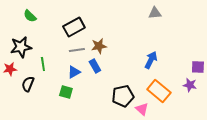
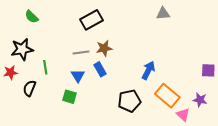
black rectangle: (74, 27) -> (92, 20), moved
blue arrow: (151, 60) -> (148, 70), moved
blue triangle: (74, 72) -> (78, 76), turned -32
purple star: (190, 85) -> (200, 100), moved
pink triangle: (142, 109) -> (183, 115), moved

